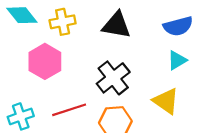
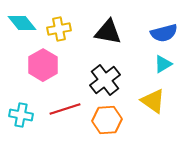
cyan cross: (21, 116) -> (21, 115), turned 30

